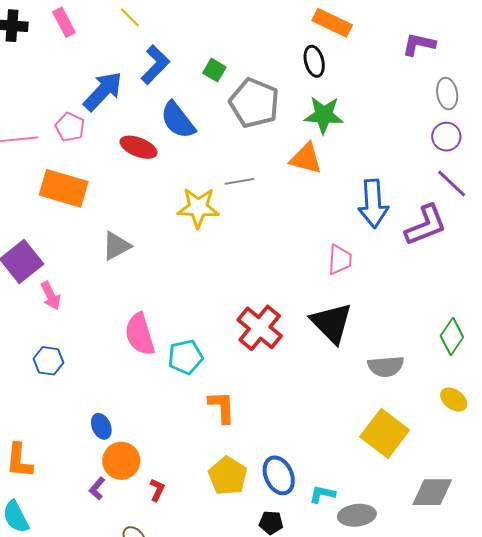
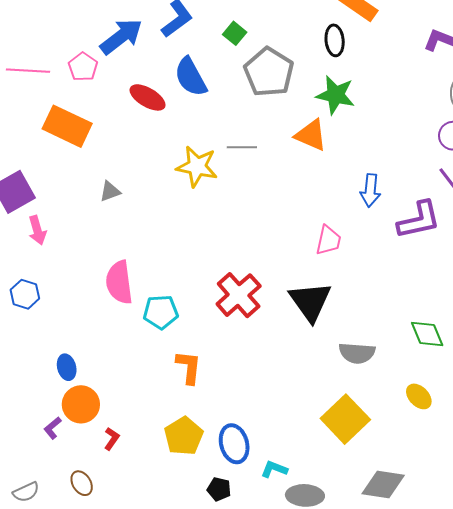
blue arrow: (373, 204) -> (370, 190), size x0.7
gray triangle: (116, 246) -> (110, 191), size x0.7
green diamond: (452, 337) -> (427, 334), turned -66

